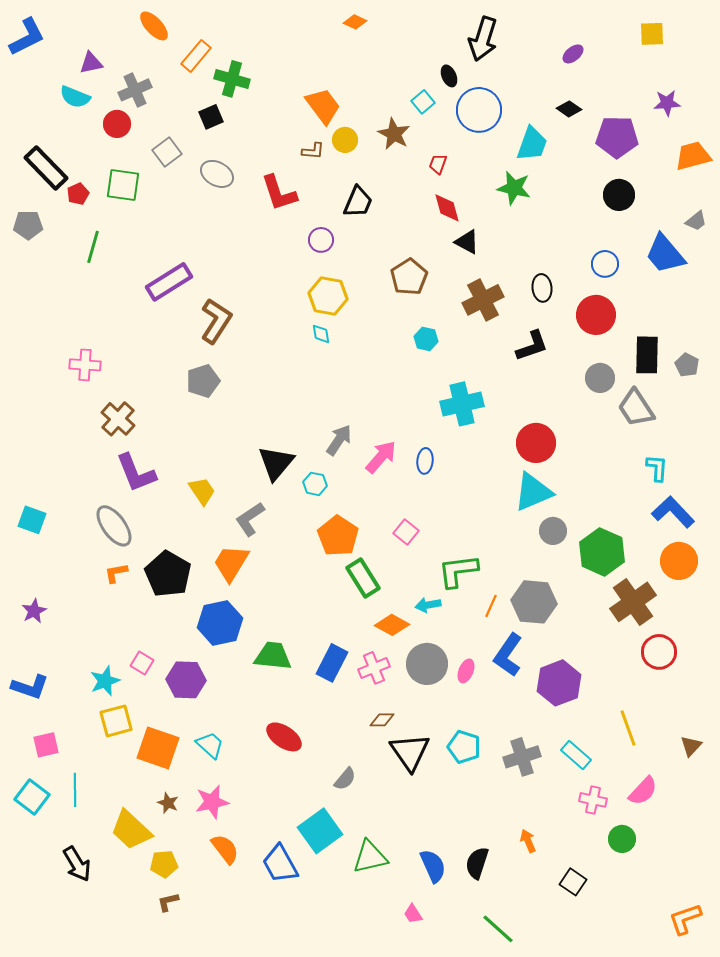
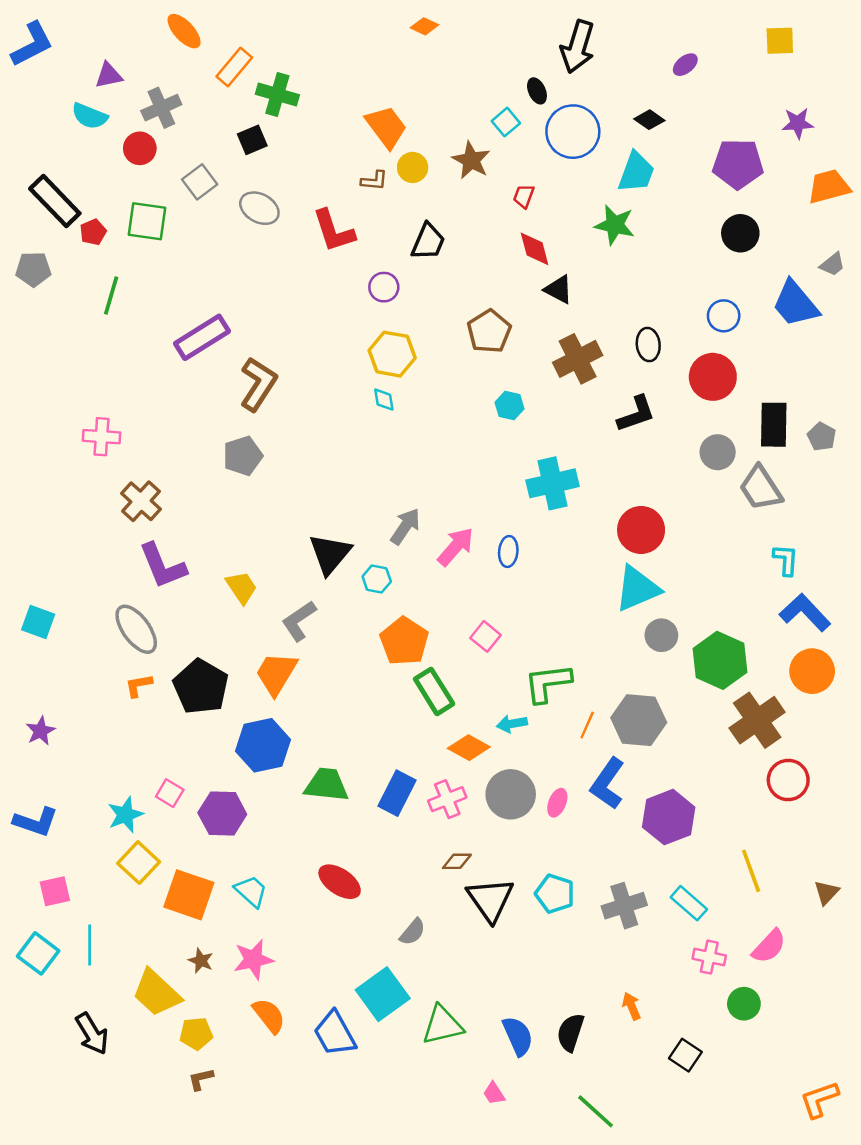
black diamond: (569, 109) -> (649, 120), moved
yellow square: (116, 721) -> (139, 863), turned -32

